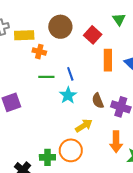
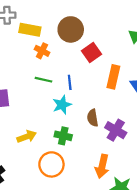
red square: (93, 35) -> (92, 53), moved
yellow arrow: (84, 126) -> (27, 137), moved
green cross: (47, 157) -> (63, 136), moved

